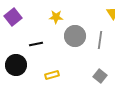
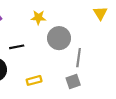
gray line: (100, 40) -> (79, 58), moved
gray square: (100, 76) -> (73, 82), moved, turned 32

